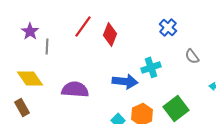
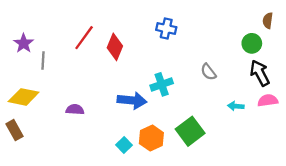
blue cross: (168, 27) -> (166, 29), moved, turned -30
yellow diamond: (30, 78) -> (24, 97), turned -44
purple semicircle: (75, 89) -> (75, 110), size x0.6

